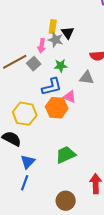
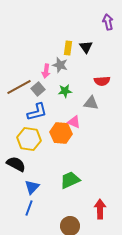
yellow rectangle: (53, 27) -> (68, 48), moved
black triangle: (68, 33) -> (86, 47), moved
blue L-shape: (52, 87) -> (37, 112), moved

